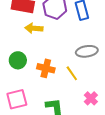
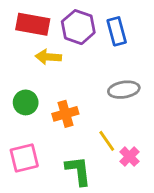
orange cross: (46, 68) -> (65, 114), turned -30
yellow line: (72, 73) -> (107, 141), moved

